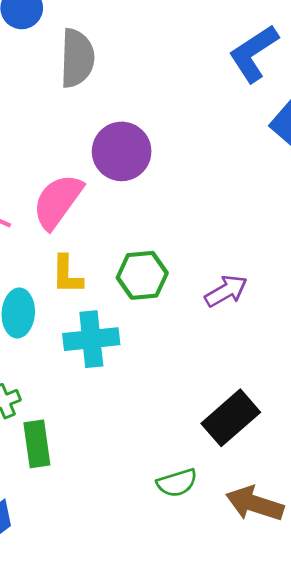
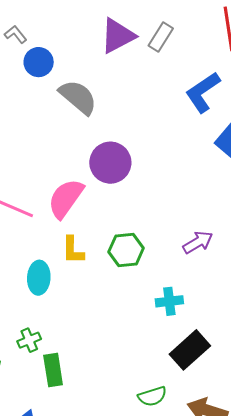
gray semicircle: (77, 58) -> (78, 97), turned -51
purple arrow: (226, 291) -> (198, 242), moved
cyan cross: (91, 339) -> (169, 301), moved, size x0.7

